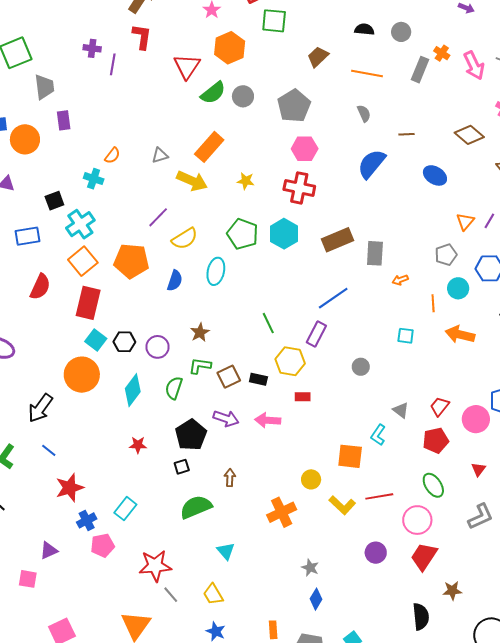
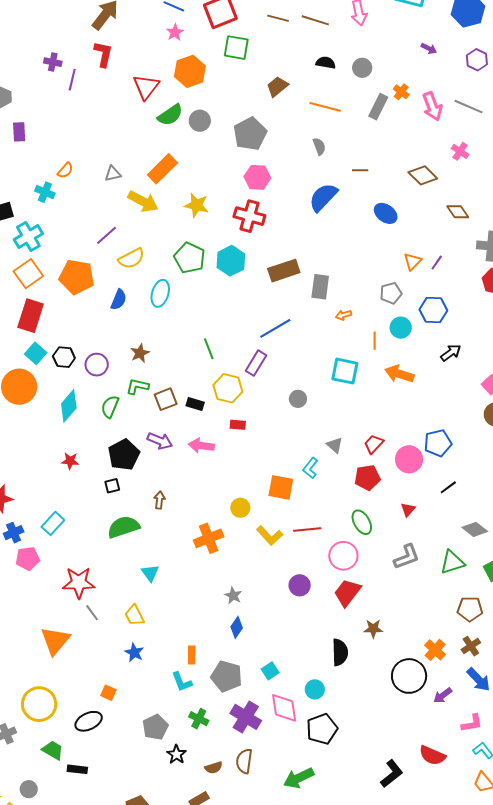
yellow star: (246, 181) -> (196, 205), size x1.4
cyan square: (406, 336) -> (345, 371), size x1.6

